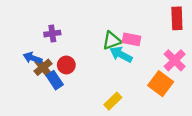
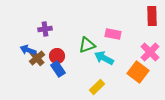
green triangle: (112, 41) -> (87, 45), moved
cyan arrow: (121, 55) -> (104, 58), moved
blue rectangle: (55, 80) -> (58, 69), moved

